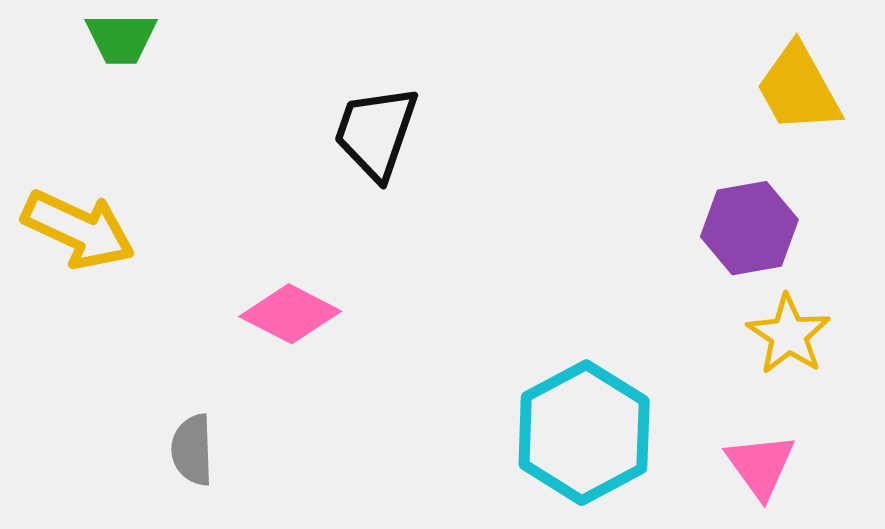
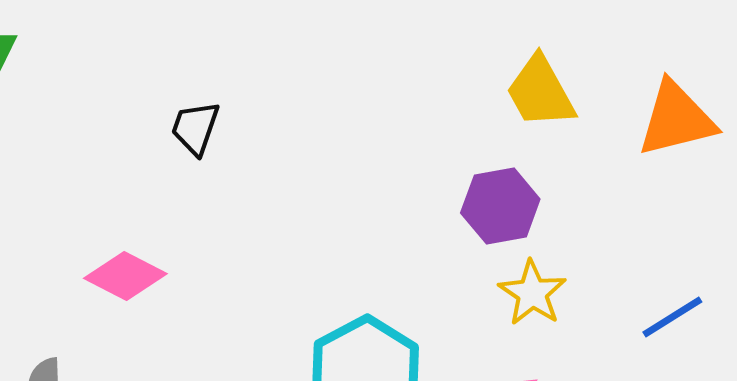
black trapezoid: (376, 133) -> (195, 128), size x0.7

